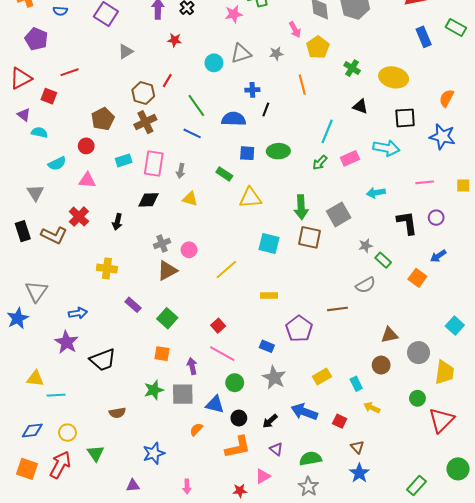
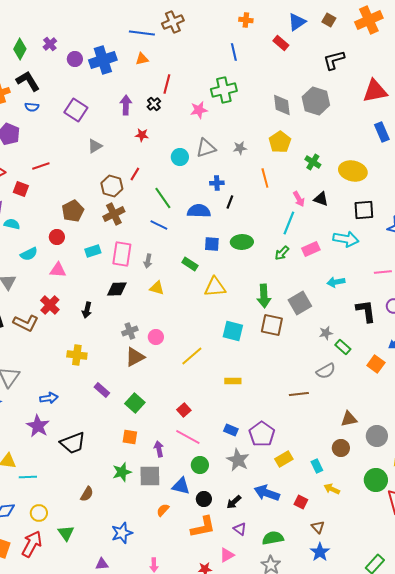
pink arrow: (295, 30) -> (299, 199), moved
purple pentagon: (299, 329) -> (262, 434), moved
green circle: (417, 398) -> (376, 480), size x1.5
brown semicircle: (117, 413) -> (87, 494), turned -49

